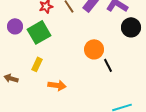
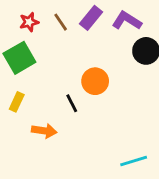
black line: (108, 65) -> (72, 103), moved

